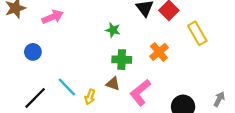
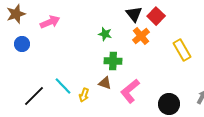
yellow rectangle: (197, 33) -> (182, 50), moved
blue circle: (33, 52) -> (22, 44), moved
orange cross: (159, 52) -> (141, 36), moved

